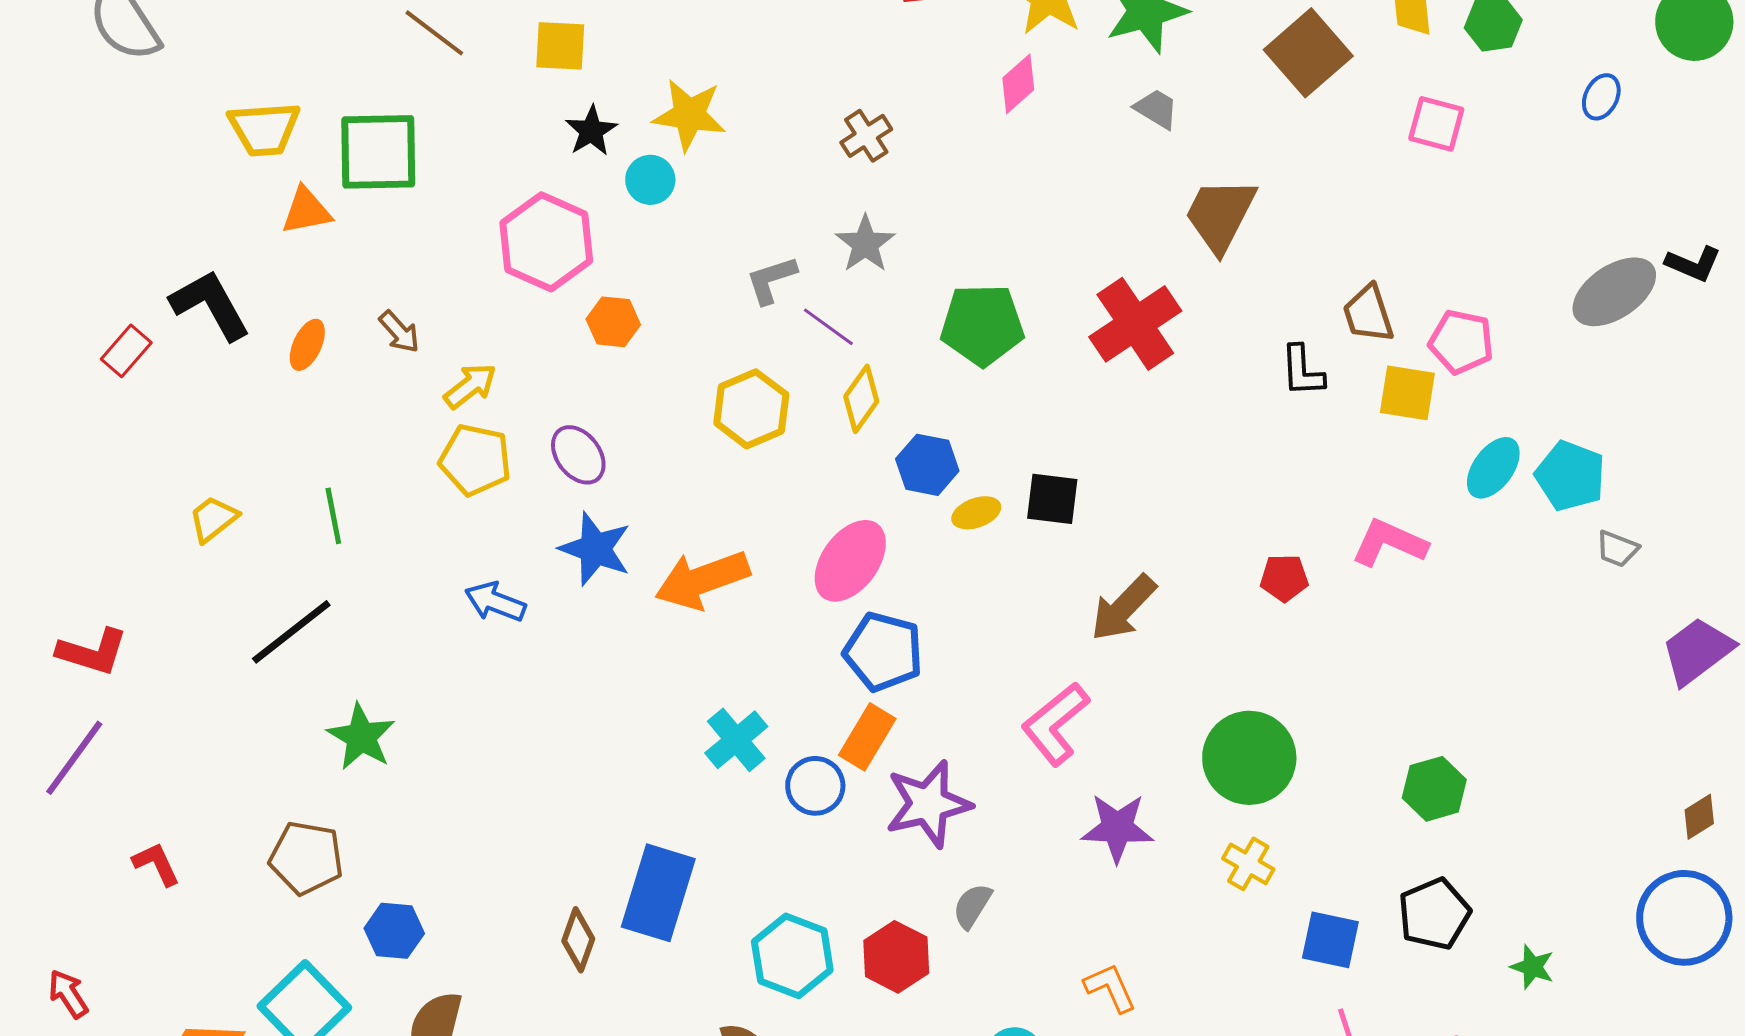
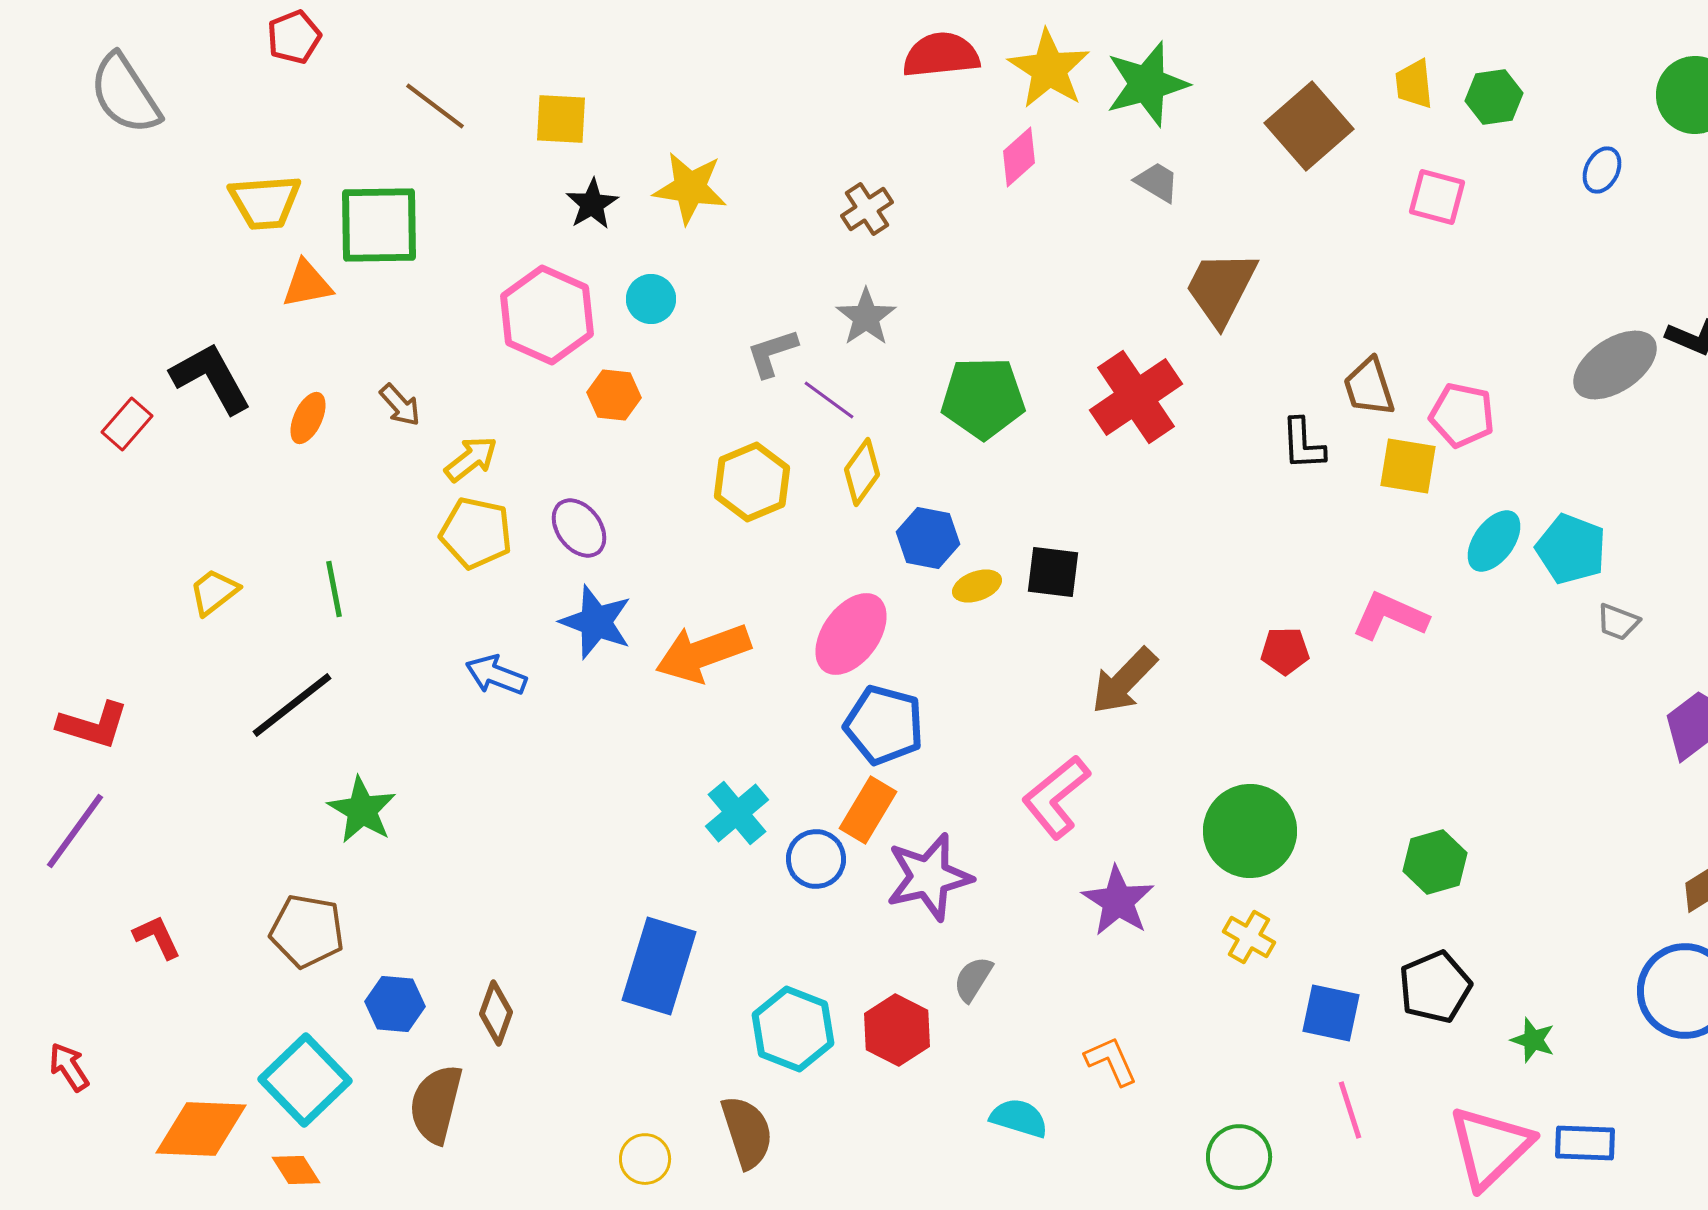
cyan circle: (650, 180) -> (651, 299), moved
purple star: (1117, 828) -> (1118, 901), turned 30
brown diamond: (578, 940) -> (496, 1013), moved

